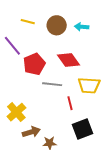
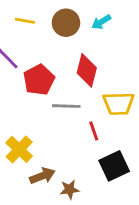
cyan arrow: (82, 27) -> (101, 22), turned -32
red diamond: (69, 60) -> (87, 70), turned 55

